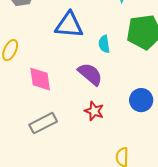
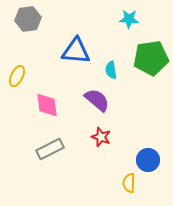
blue circle: (141, 100) -> (148, 160), moved

